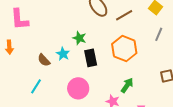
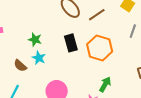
green star: (79, 38) -> (35, 40), moved
black rectangle: (91, 58) -> (71, 43), moved

